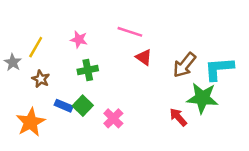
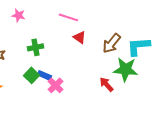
pink star: (79, 39) -> (18, 15), moved
blue rectangle: (64, 106) -> (44, 75), moved

